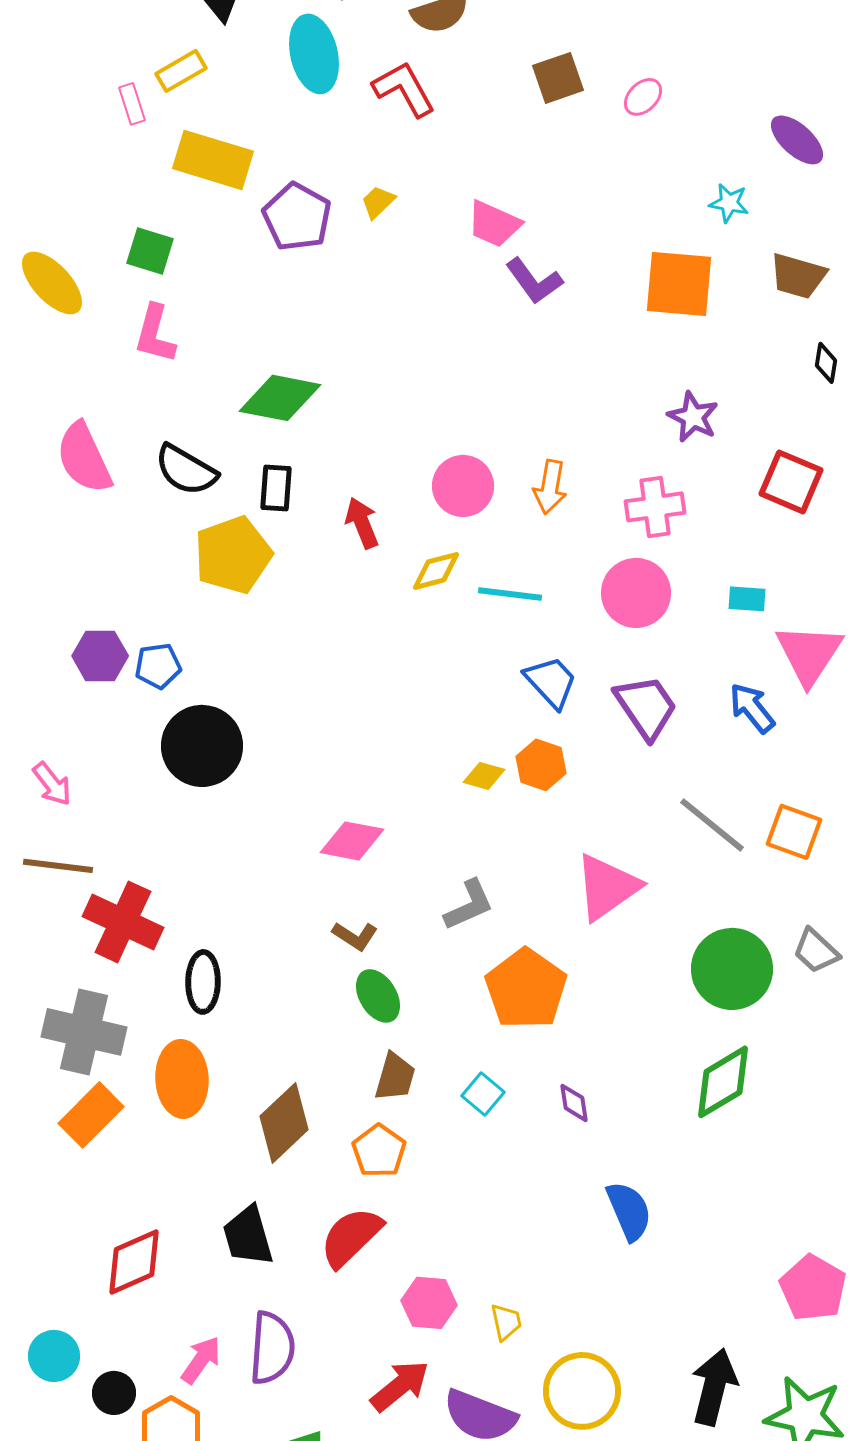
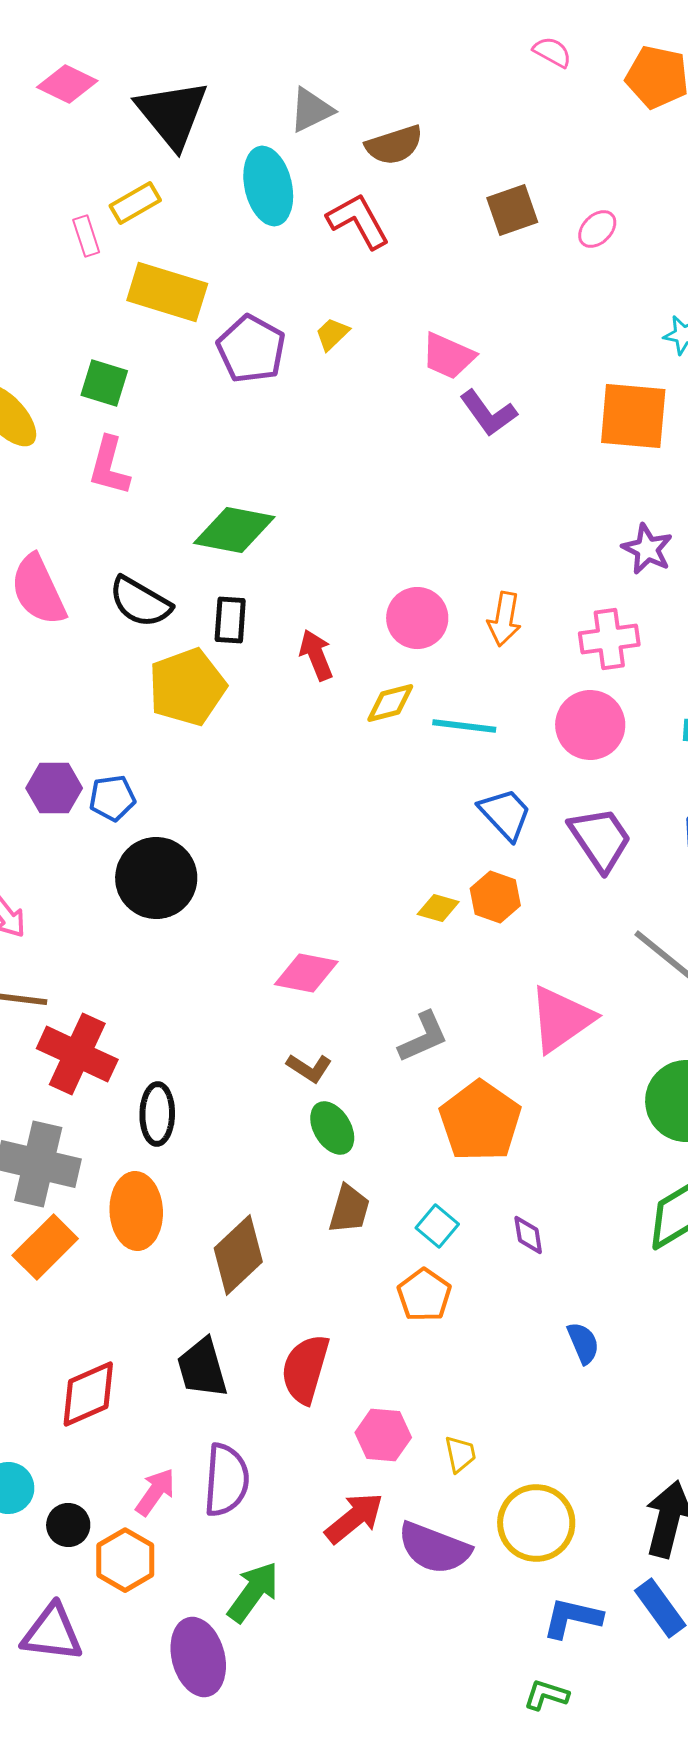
orange pentagon: (379, 1151) -> (424, 1295), moved
blue semicircle: (629, 1211) -> (583, 1343), size x0.7
red semicircle: (351, 1237) -> (305, 1369), turned -30

